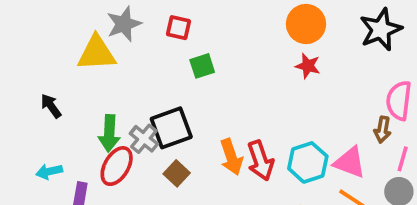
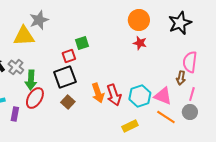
red square: (178, 28) -> (69, 56), moved, turned -32
gray cross: (144, 139) -> (16, 67), moved

